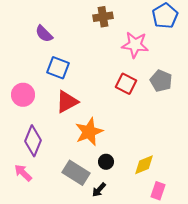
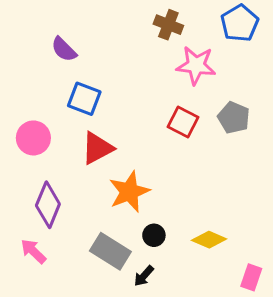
brown cross: (103, 17) -> (168, 25), moved, turned 30
yellow diamond: (144, 165) -> (209, 240), turned 45
pink rectangle: (158, 191) -> (251, 277), moved

